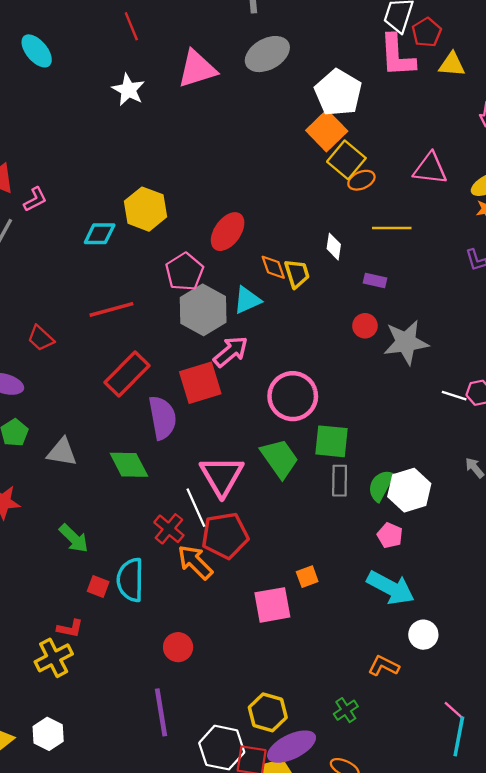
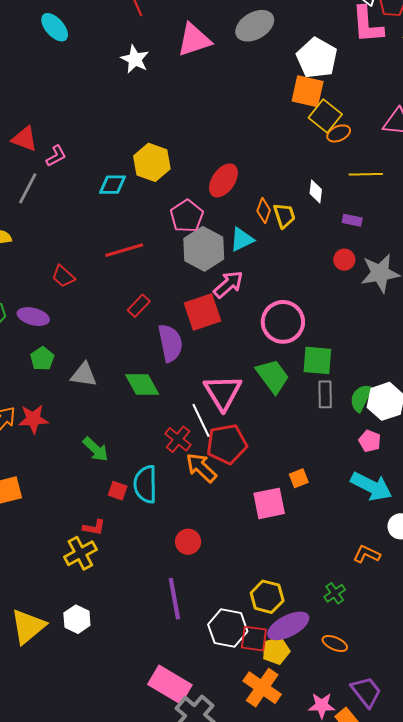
orange square: (327, 131) -> (308, 91), turned -32
orange diamond: (273, 267) -> (264, 211), turned 40
red rectangle: (127, 374) -> (139, 306), size x0.6

